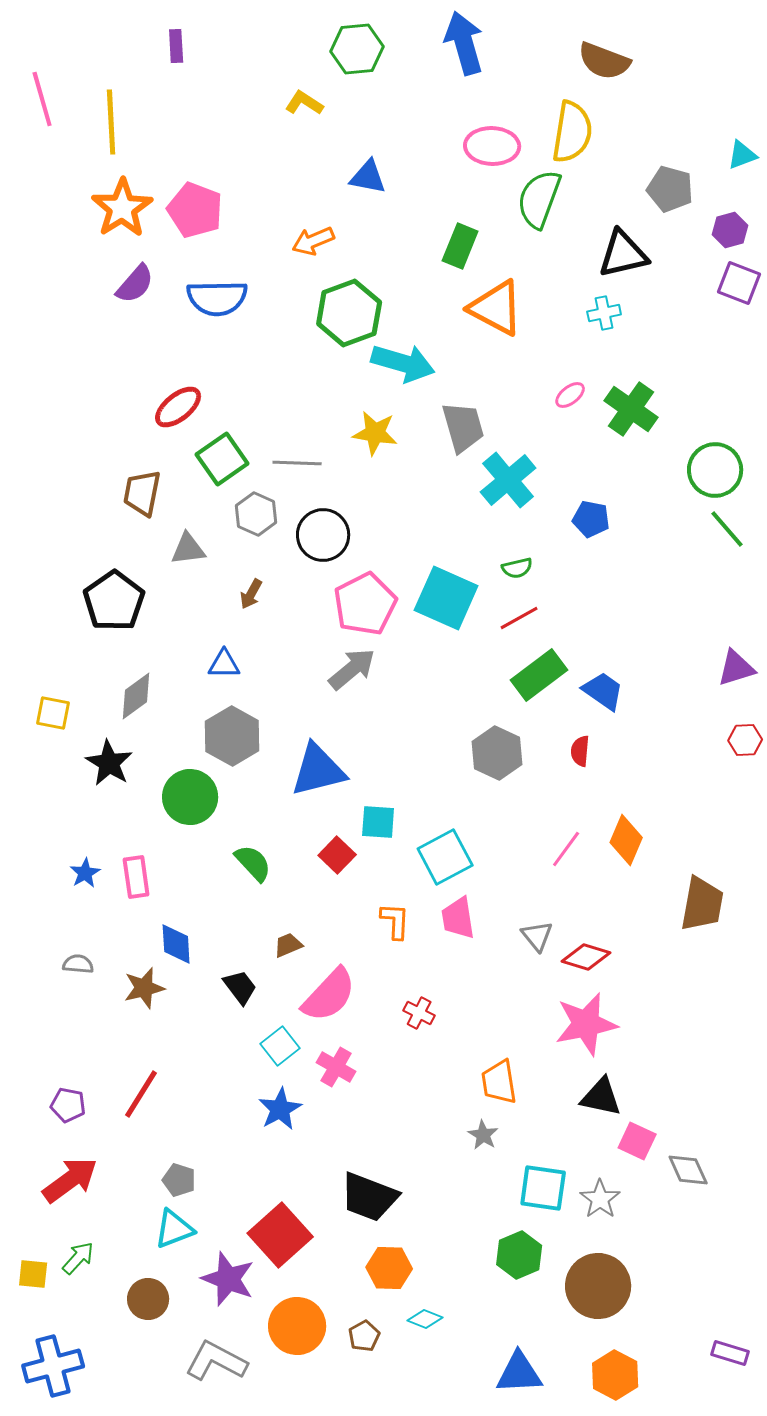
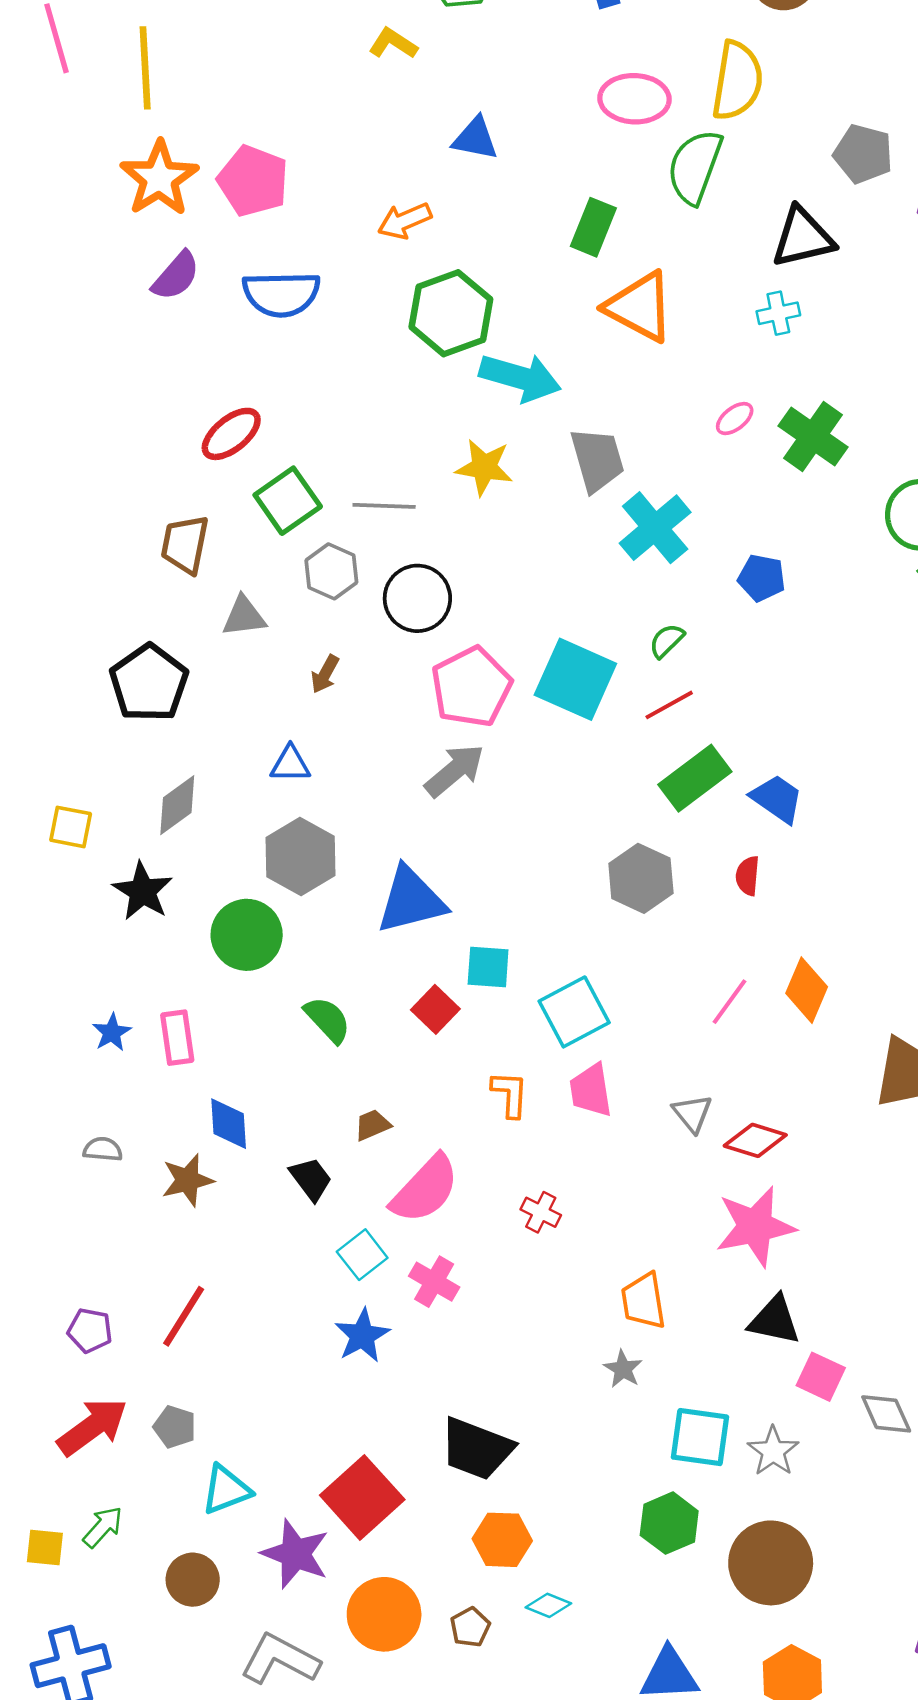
green semicircle: (517, 568) -> (667, 641), turned 148
gray pentagon: (179, 1180) -> (175, 1427), moved

